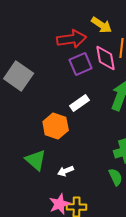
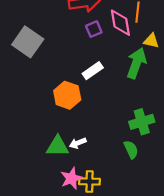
purple square: (81, 64) -> (94, 29), size x0.7
green triangle: (36, 160) -> (58, 146), moved, turned -40

